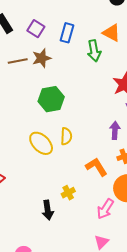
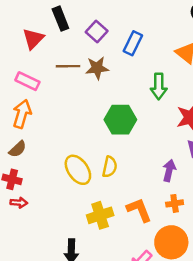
green arrow: (94, 51) -> (159, 86), moved
green hexagon: (51, 99) -> (120, 120), moved
yellow cross: (68, 193) -> (100, 215), moved, size x1.5

